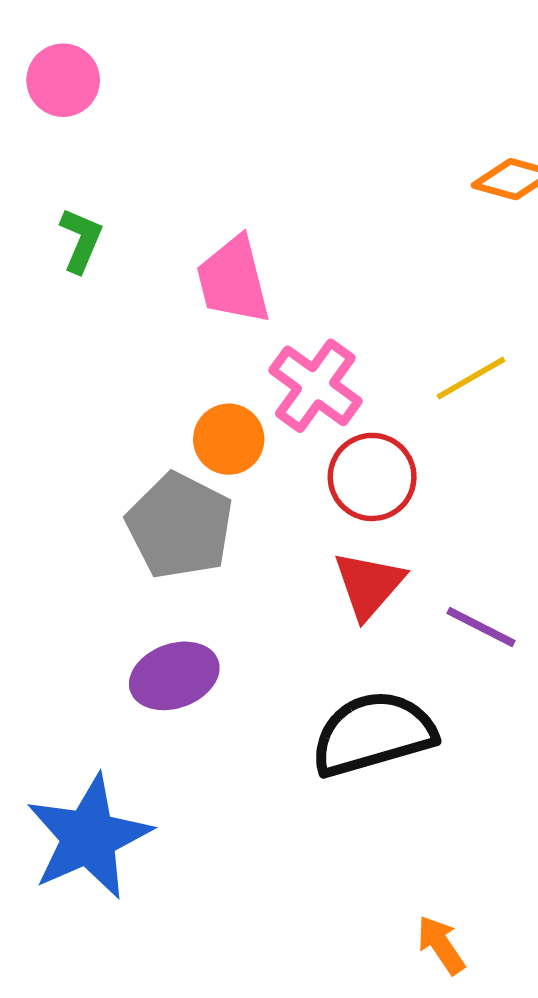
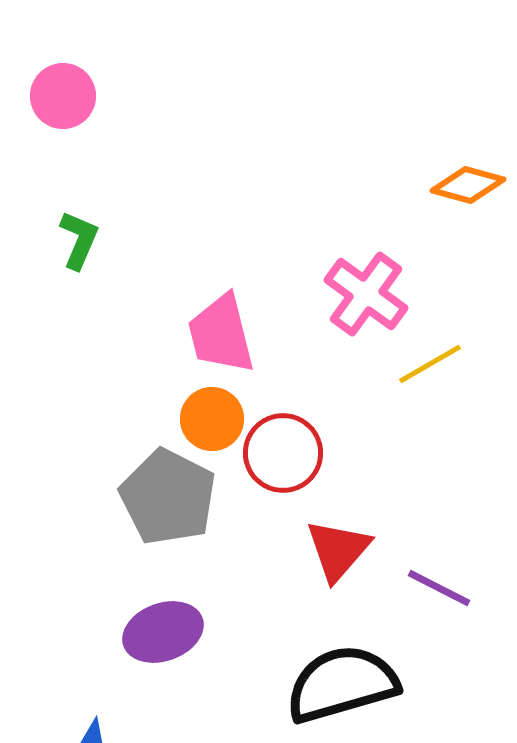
pink trapezoid: (233, 280) -> (221, 334), moved
pink cross: (315, 386) -> (366, 294), moved
red circle: (372, 477) -> (283, 453), moved

